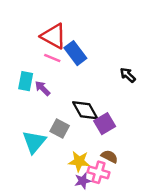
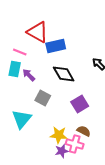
blue rectangle: (75, 53) -> (56, 46), turned -66
pink line: (52, 58) -> (20, 52), moved
black diamond: (85, 110) -> (64, 74), moved
gray square: (60, 129) -> (43, 98), moved

